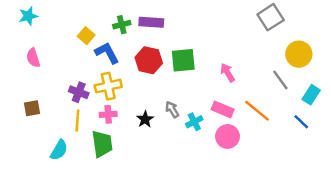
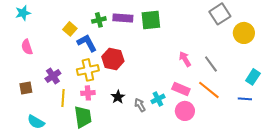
yellow circle: (299, 54) -> (244, 33), moved
red hexagon: (149, 60) -> (113, 59), moved
green square: (183, 60) -> (151, 20), moved
gray line: (280, 80) -> (211, 64), moved
purple cross: (79, 92) -> (53, 76), moved, turned 35
gray arrow: (172, 109) -> (140, 105), moved
blue line: (301, 122) -> (245, 99), turned -40
cyan semicircle: (59, 150) -> (36, 122), moved, turned 90

